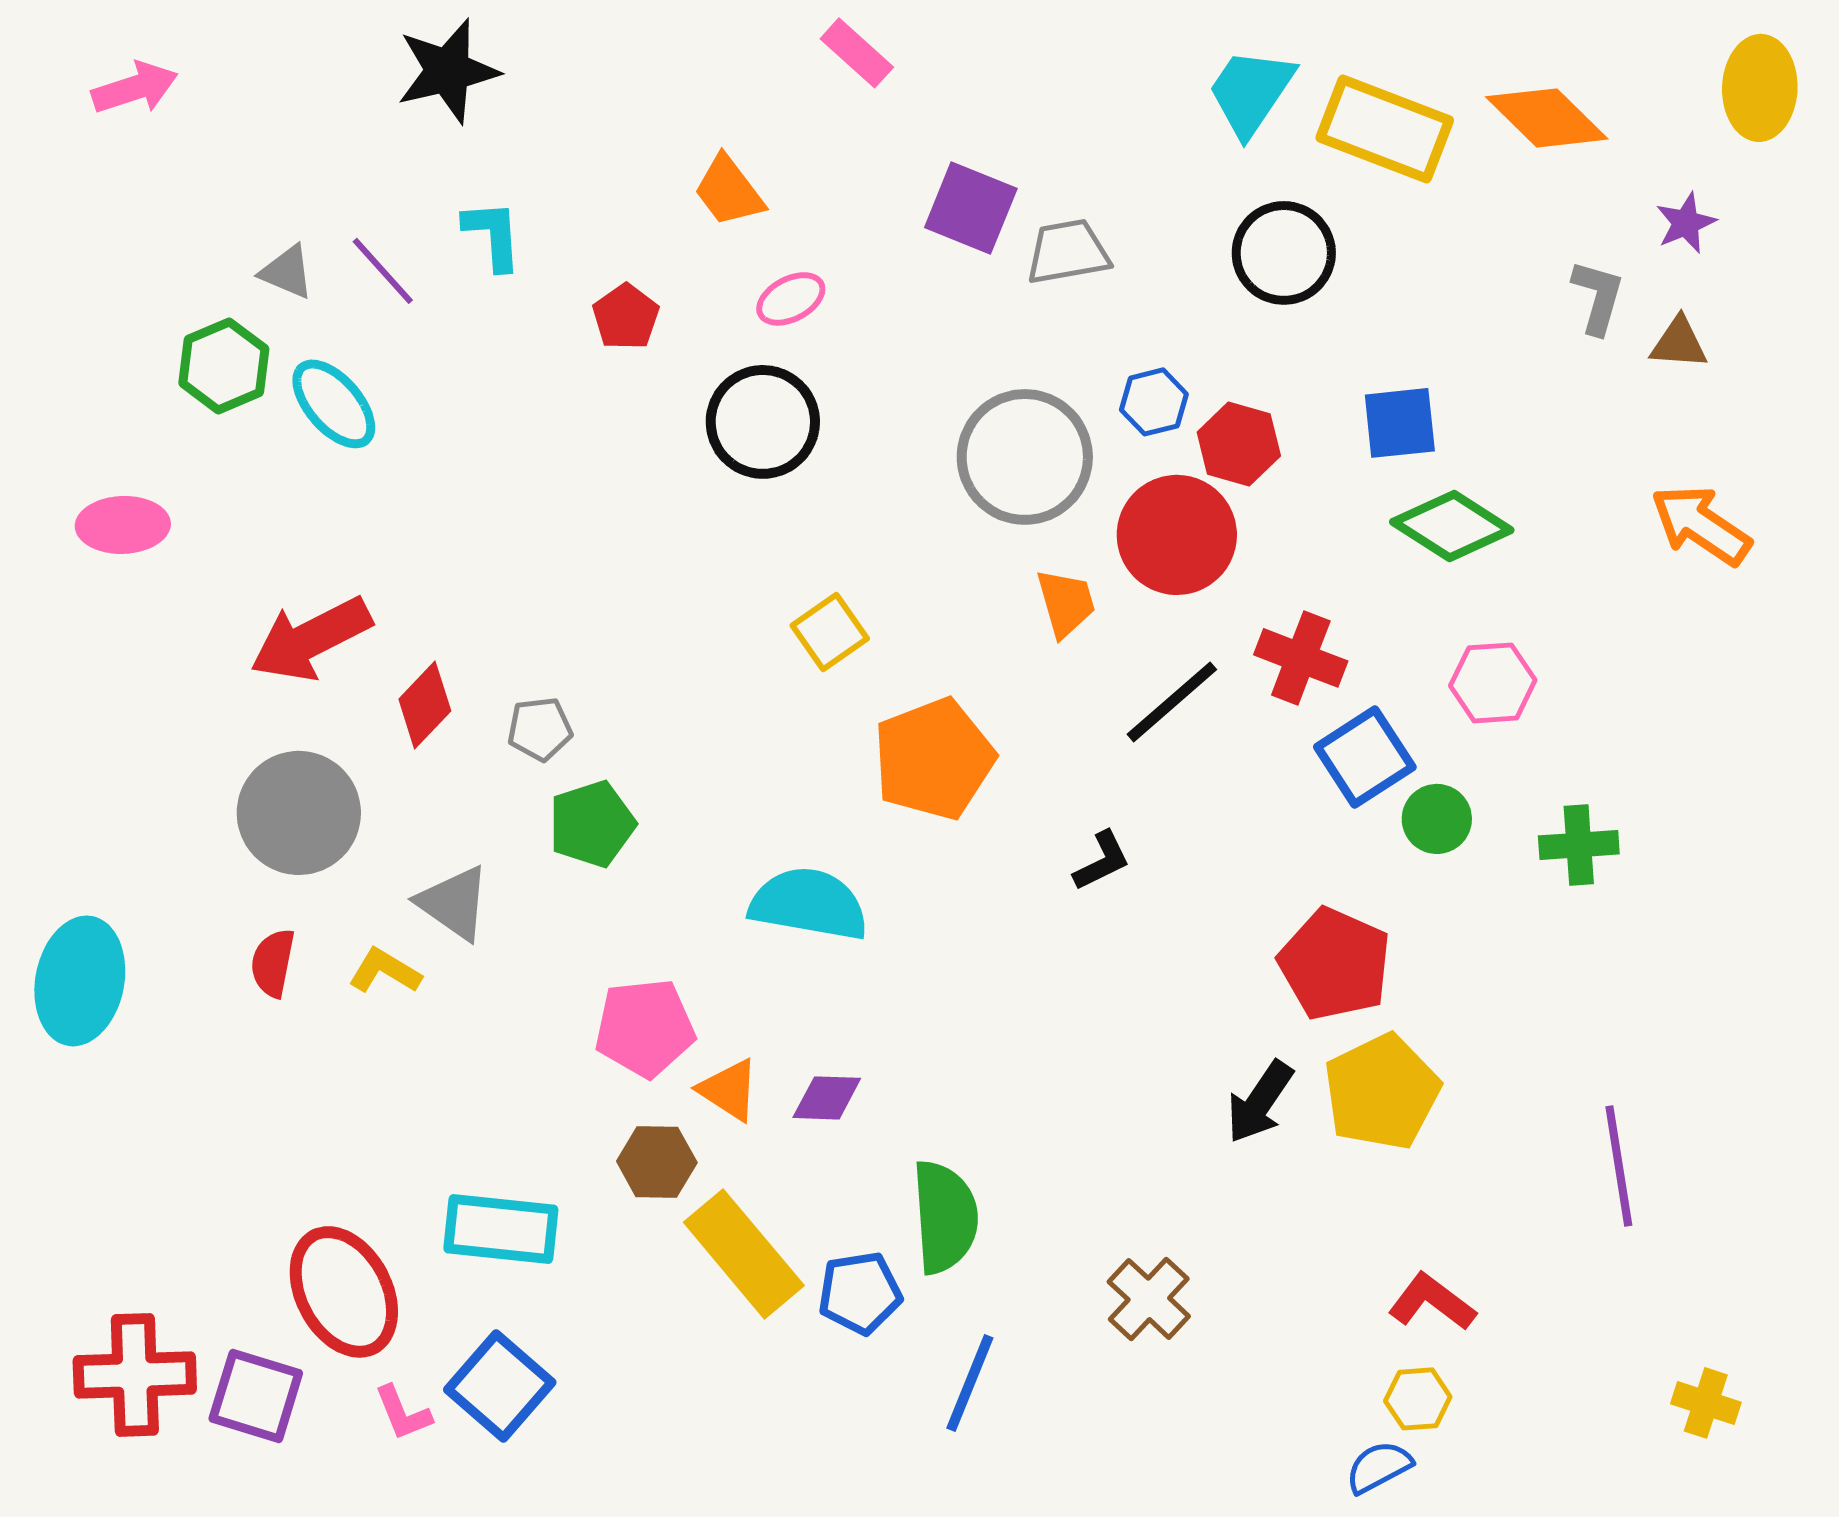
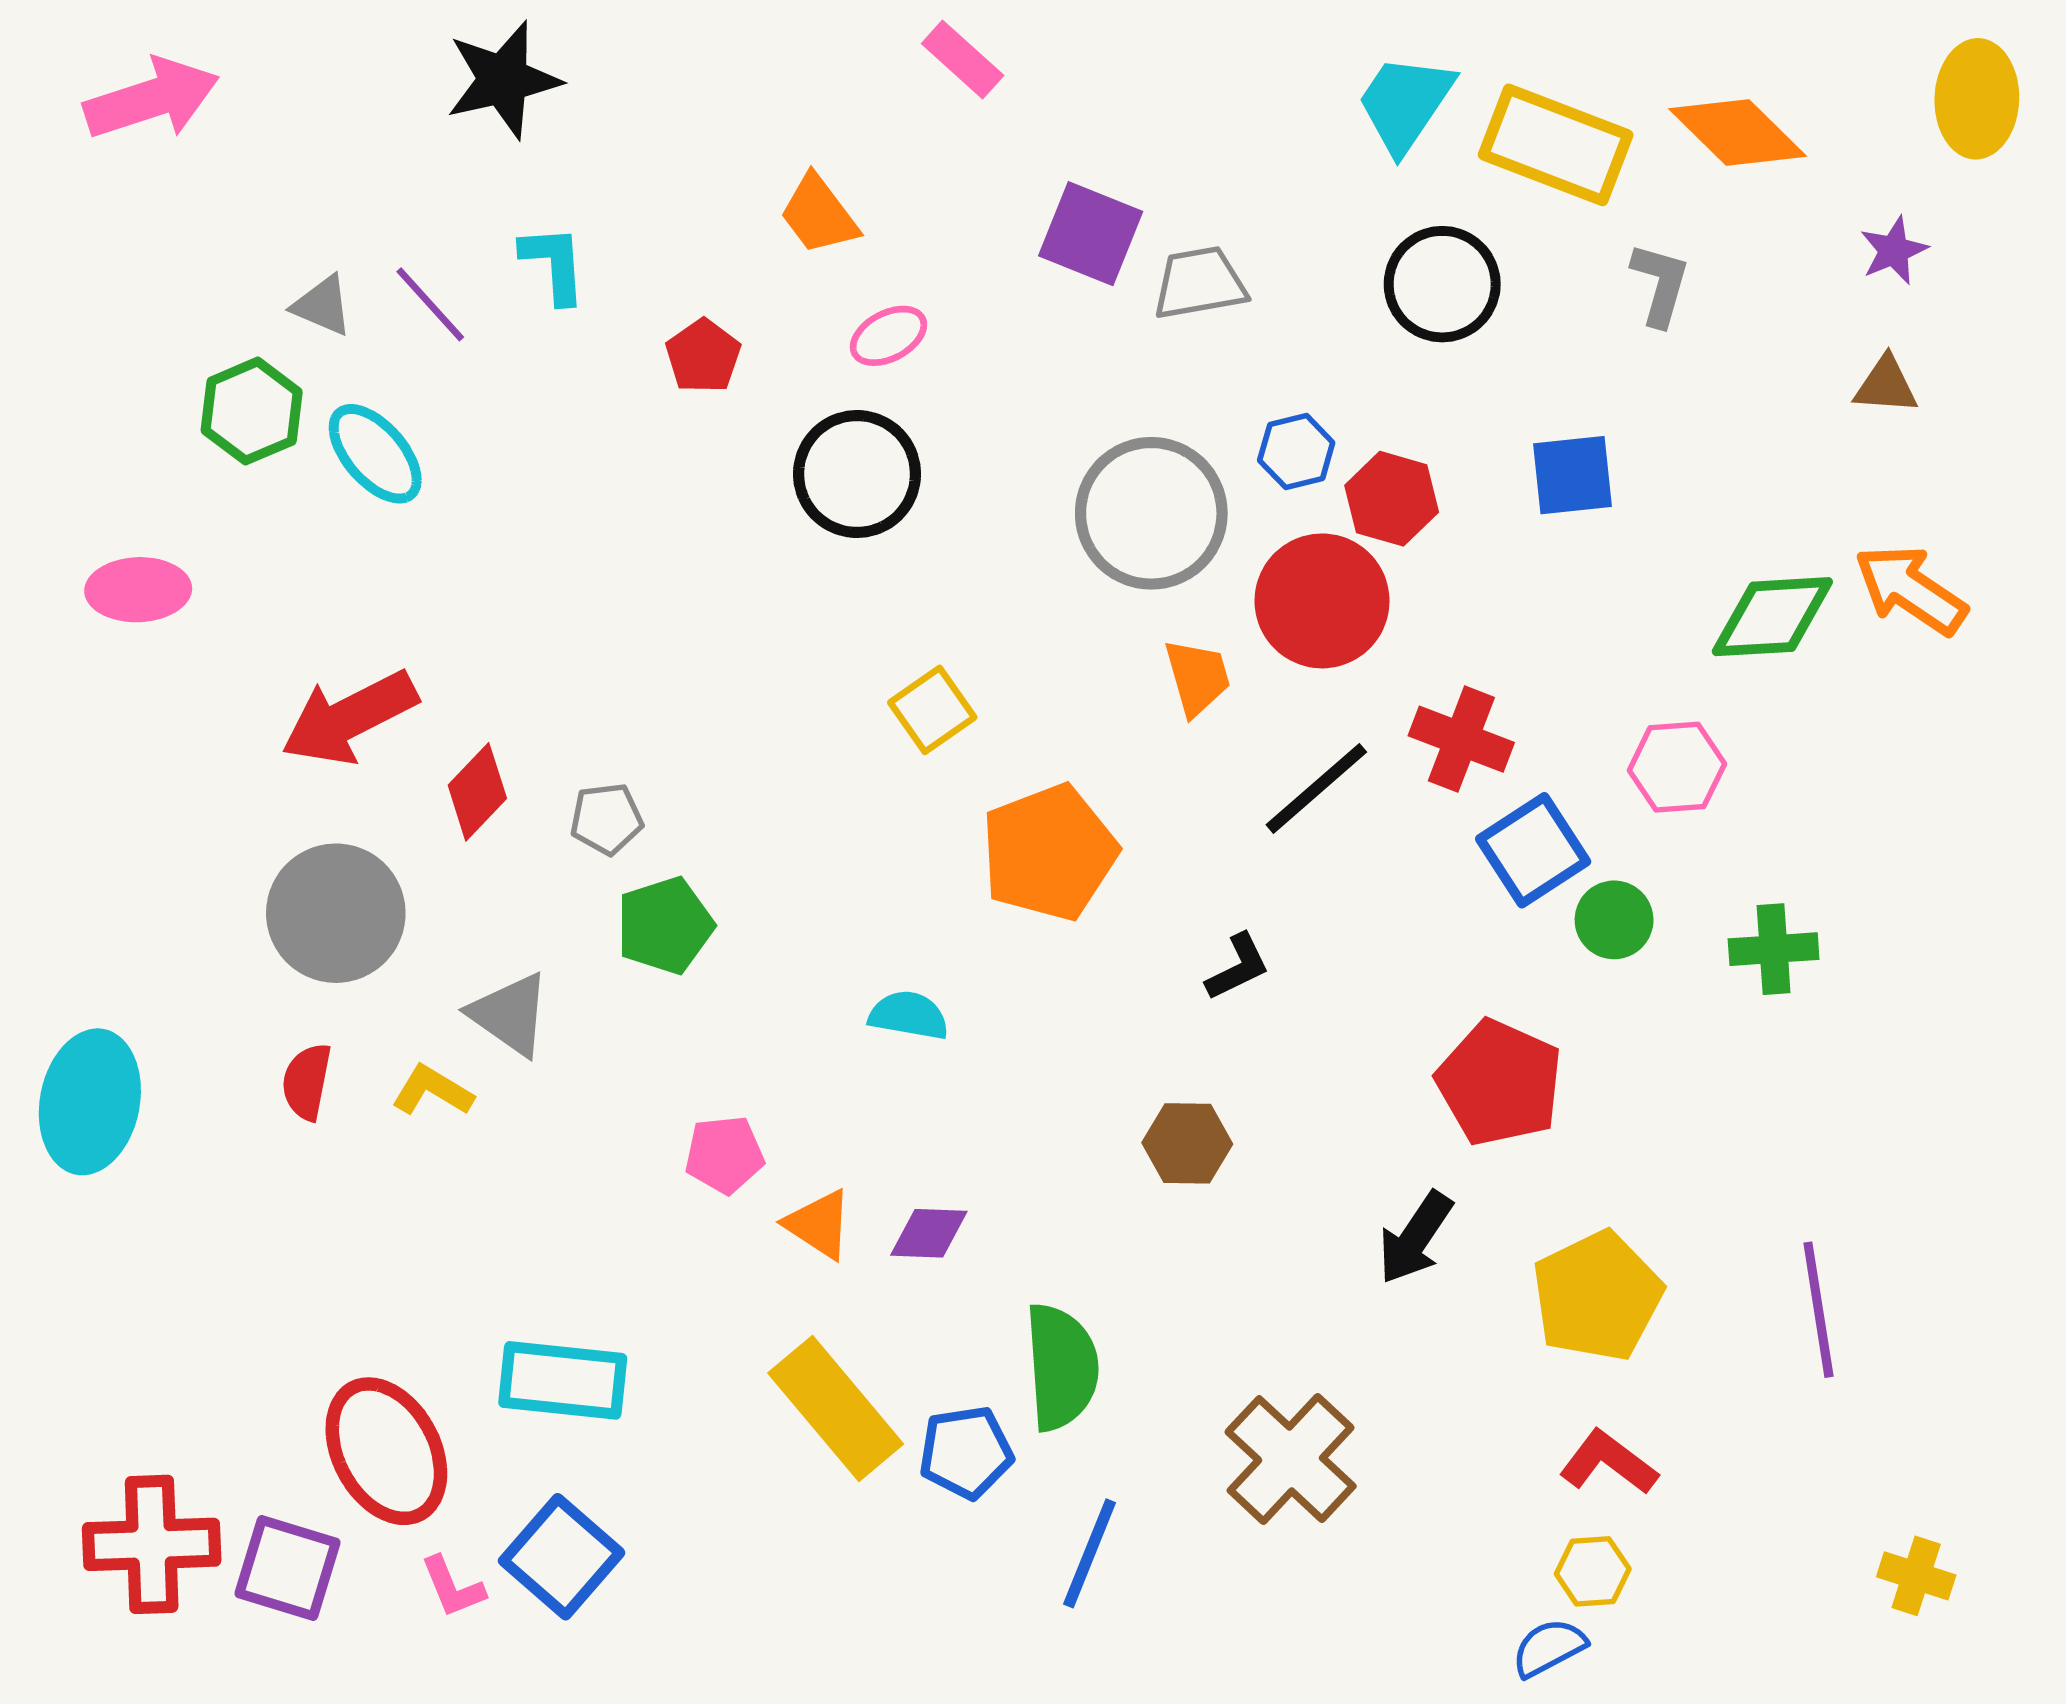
pink arrow: (135, 88) -> (152, 99), size x1.4
gray L-shape: (1598, 297) -> (1660, 284), moved
green diamond: (1452, 526) -> (1772, 617), moved, turned -36
cyan semicircle: (809, 904) -> (909, 1015), size x0.6
pink pentagon: (645, 1028) -> (724, 1155), size x0.7
yellow pentagon: (1382, 1092) -> (1597, 1296), moved
brown hexagon: (657, 1162) -> (1187, 1143), moved
brown cross: (1149, 1299) -> (1291, 1459), size x1.4

